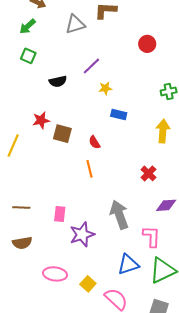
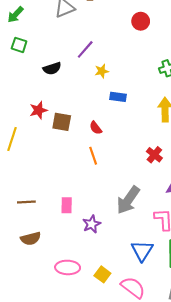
gray arrow: (119, 215) -> (128, 200), turned -120
purple star: (82, 234) -> (92, 224), size x0.7
blue triangle: (128, 264) -> (142, 251), turned -35

